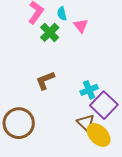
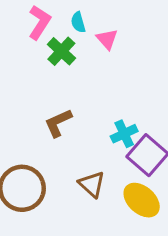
brown triangle: (86, 123) -> (92, 184), moved

